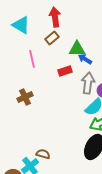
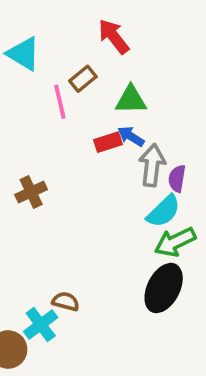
red arrow: (55, 17) -> (114, 36), moved, turned -30
pink line: (32, 59) -> (60, 102), moved
blue arrow: (85, 59) -> (131, 136), moved

